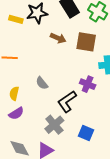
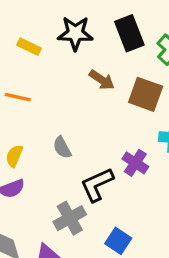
yellow rectangle: (16, 19) -> (29, 47), moved

